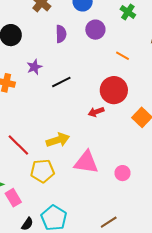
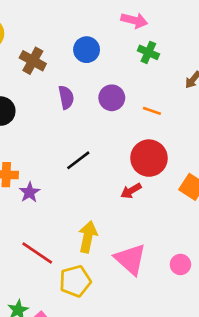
purple circle: (95, 30) -> (112, 98), moved
purple star: (34, 67) -> (30, 192), moved
yellow arrow: (58, 140) -> (88, 237), turned -50
pink triangle: (86, 162) -> (130, 259), turned 44

